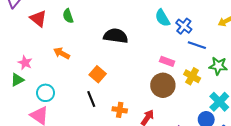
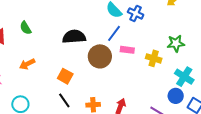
blue line: (197, 45) -> (114, 33), moved, turned -60
orange arrow: (62, 53) -> (27, 64), turned -42
brown circle: (163, 85) -> (100, 56), moved

